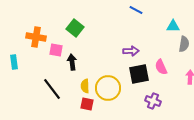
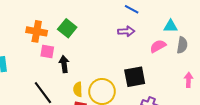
orange cross: (36, 37) -> (37, 31), moved
purple arrow: (131, 51) -> (126, 31), moved
pink semicircle: (161, 67) -> (158, 46), moved, turned 84

